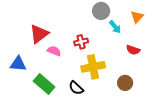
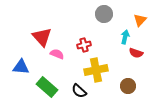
cyan arrow: (115, 27) -> (125, 37), moved, turned -128
red triangle: (39, 34) -> (42, 37), turned -35

